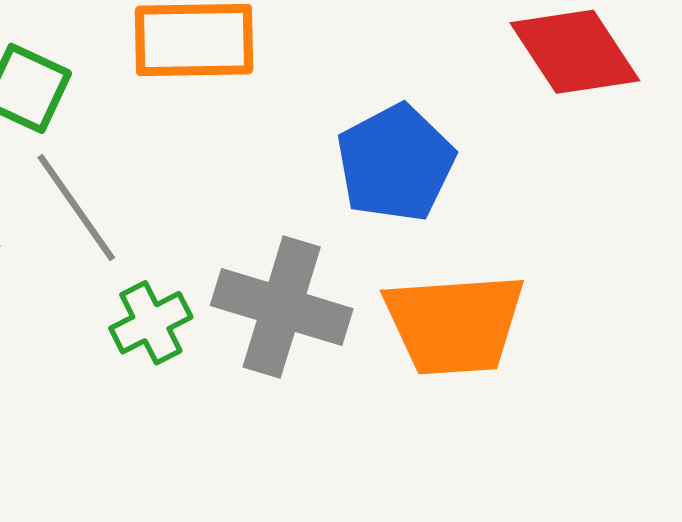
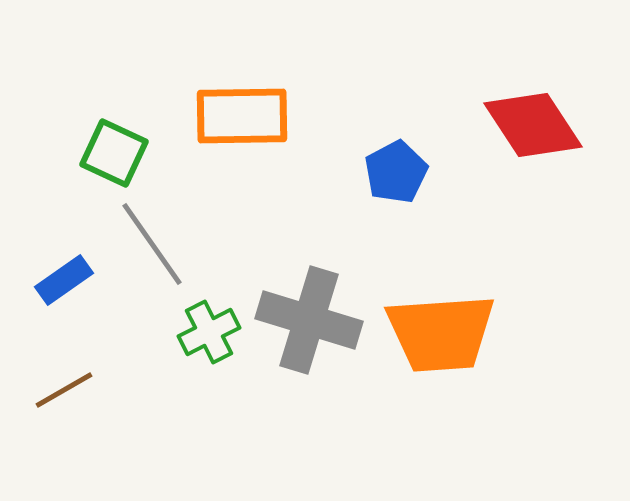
blue pentagon: (396, 163) -> (396, 172), moved, size x0.7

